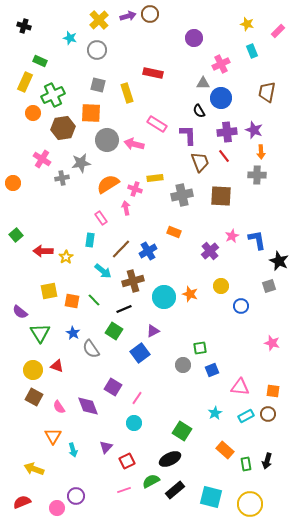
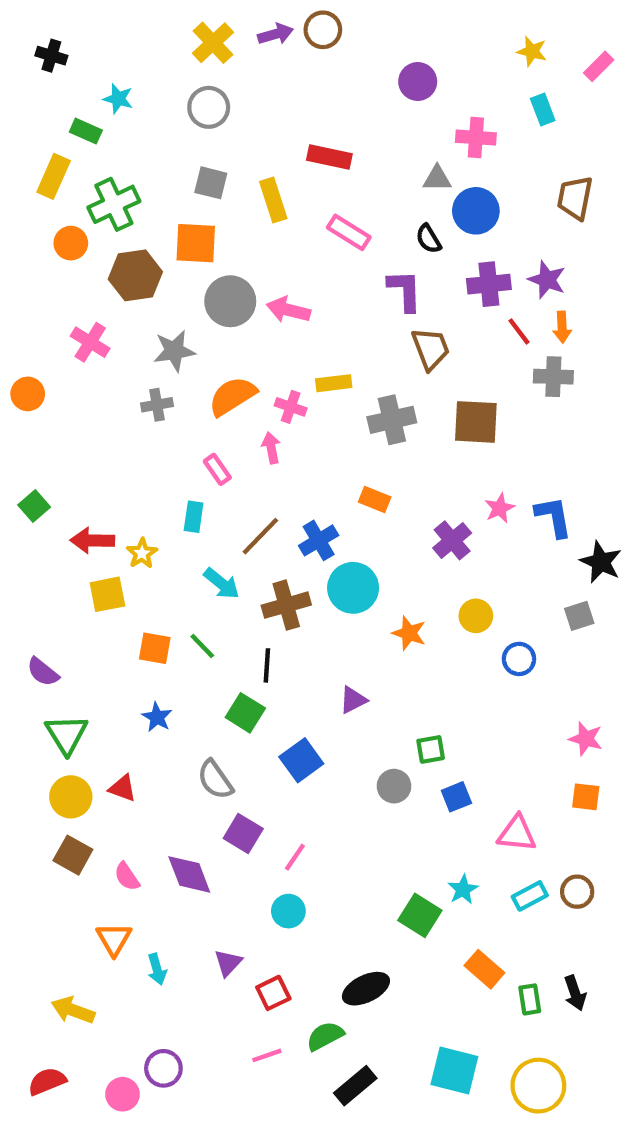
cyan star: (70, 38) -> (118, 99), moved
pink cross: (221, 64) -> (476, 138), turned 30
pink rectangle: (157, 124) -> (349, 232), moved
red line: (224, 156) -> (519, 331), moved
gray cross: (62, 178) -> (157, 405), moved
yellow square: (49, 291) -> (107, 594), moved
cyan circle: (164, 297) -> (353, 588), moved
black line: (124, 309) -> (267, 665), turned -63
purple triangle: (153, 331) -> (353, 700), moved
green triangle: (40, 333) -> (66, 734), moved
gray semicircle: (91, 349) -> (215, 780), moved
orange square: (273, 391) -> (586, 797), moved
green square: (182, 431) -> (420, 915), moved
black arrow: (267, 461) -> (575, 993), turned -35
black rectangle: (175, 490) -> (355, 1086), moved

